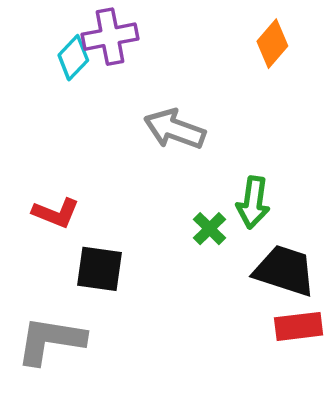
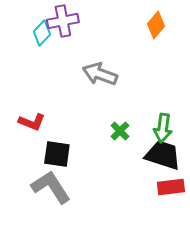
green arrow: (253, 202) -> (163, 128), moved
gray L-shape: (51, 340) -> (51, 187), moved, turned 48

